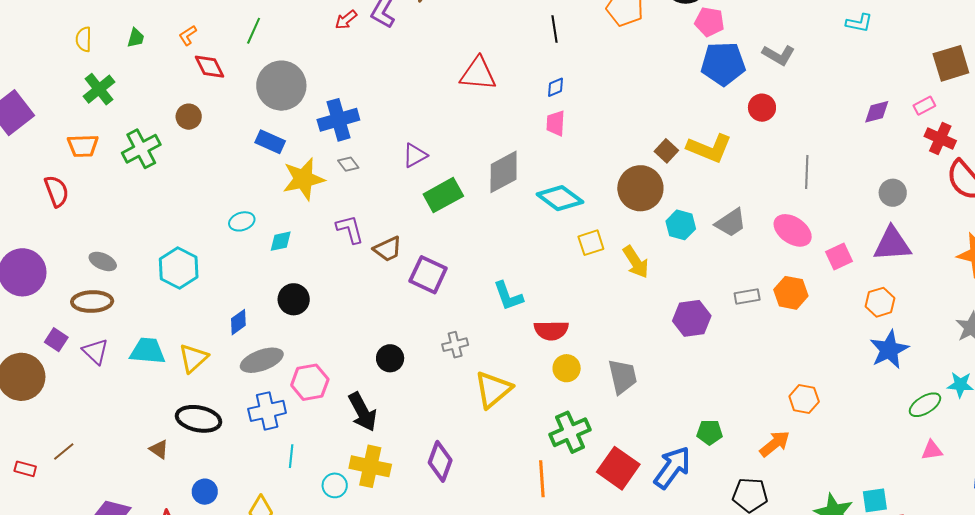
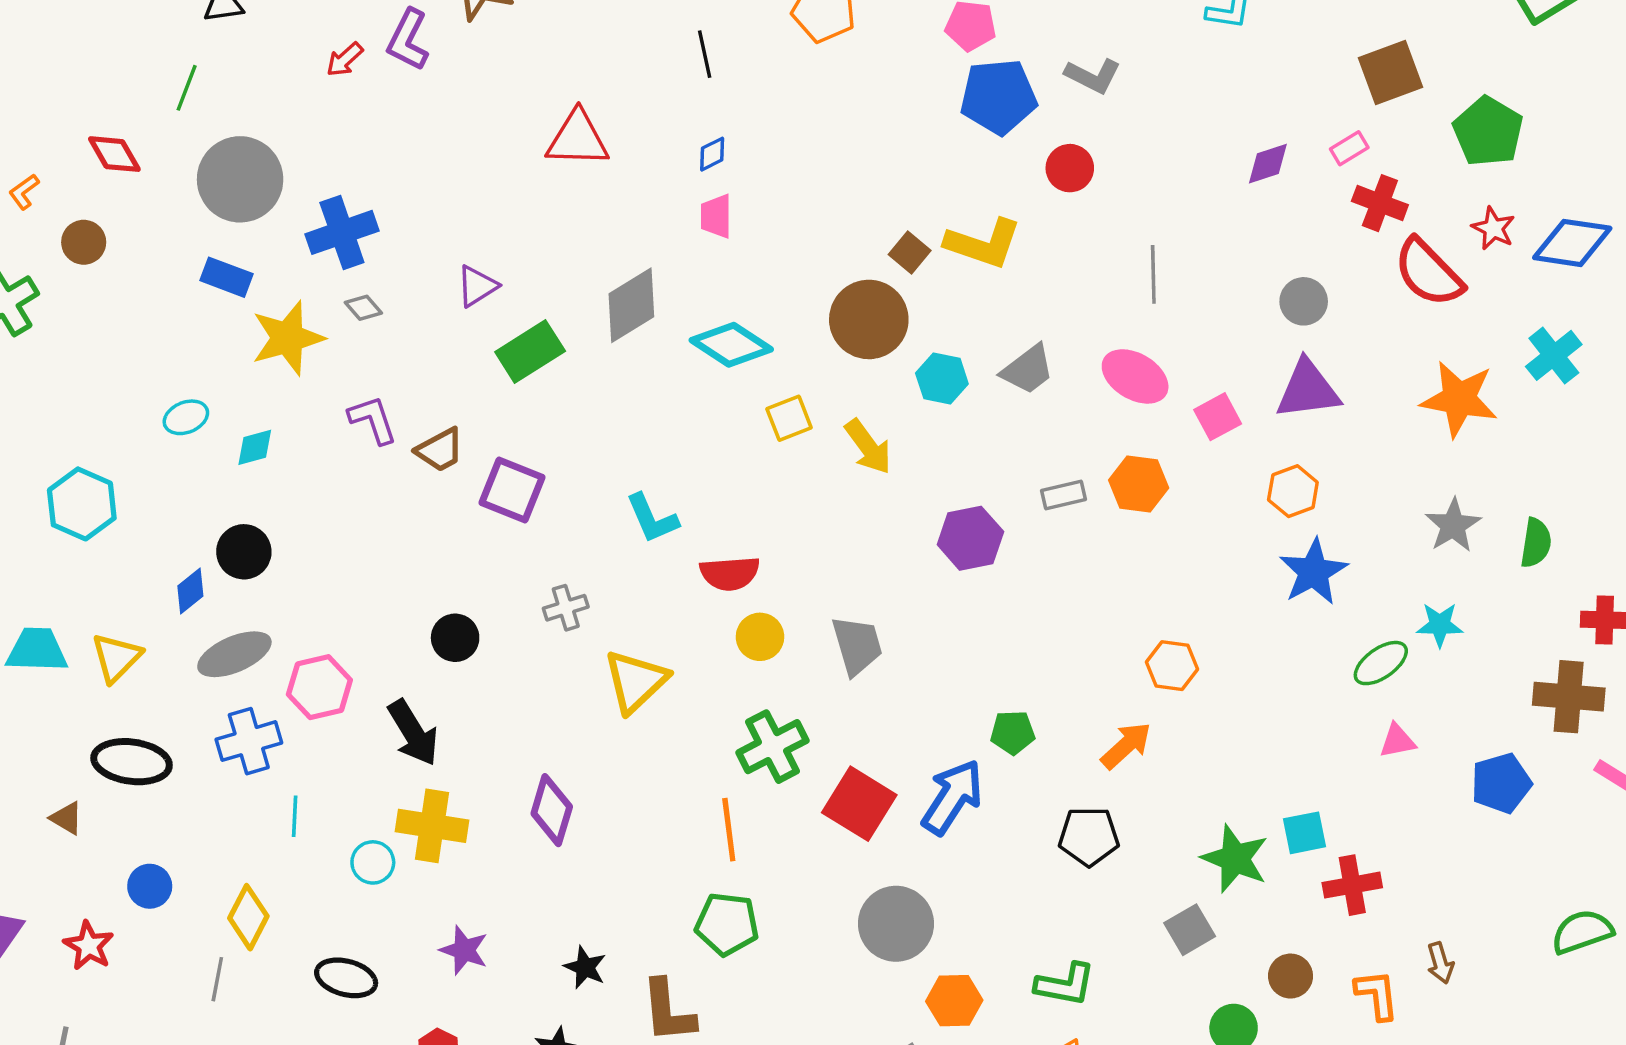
orange L-shape: (188, 35) -> (24, 192), moved
black circle: (294, 299) -> (244, 552), moved

